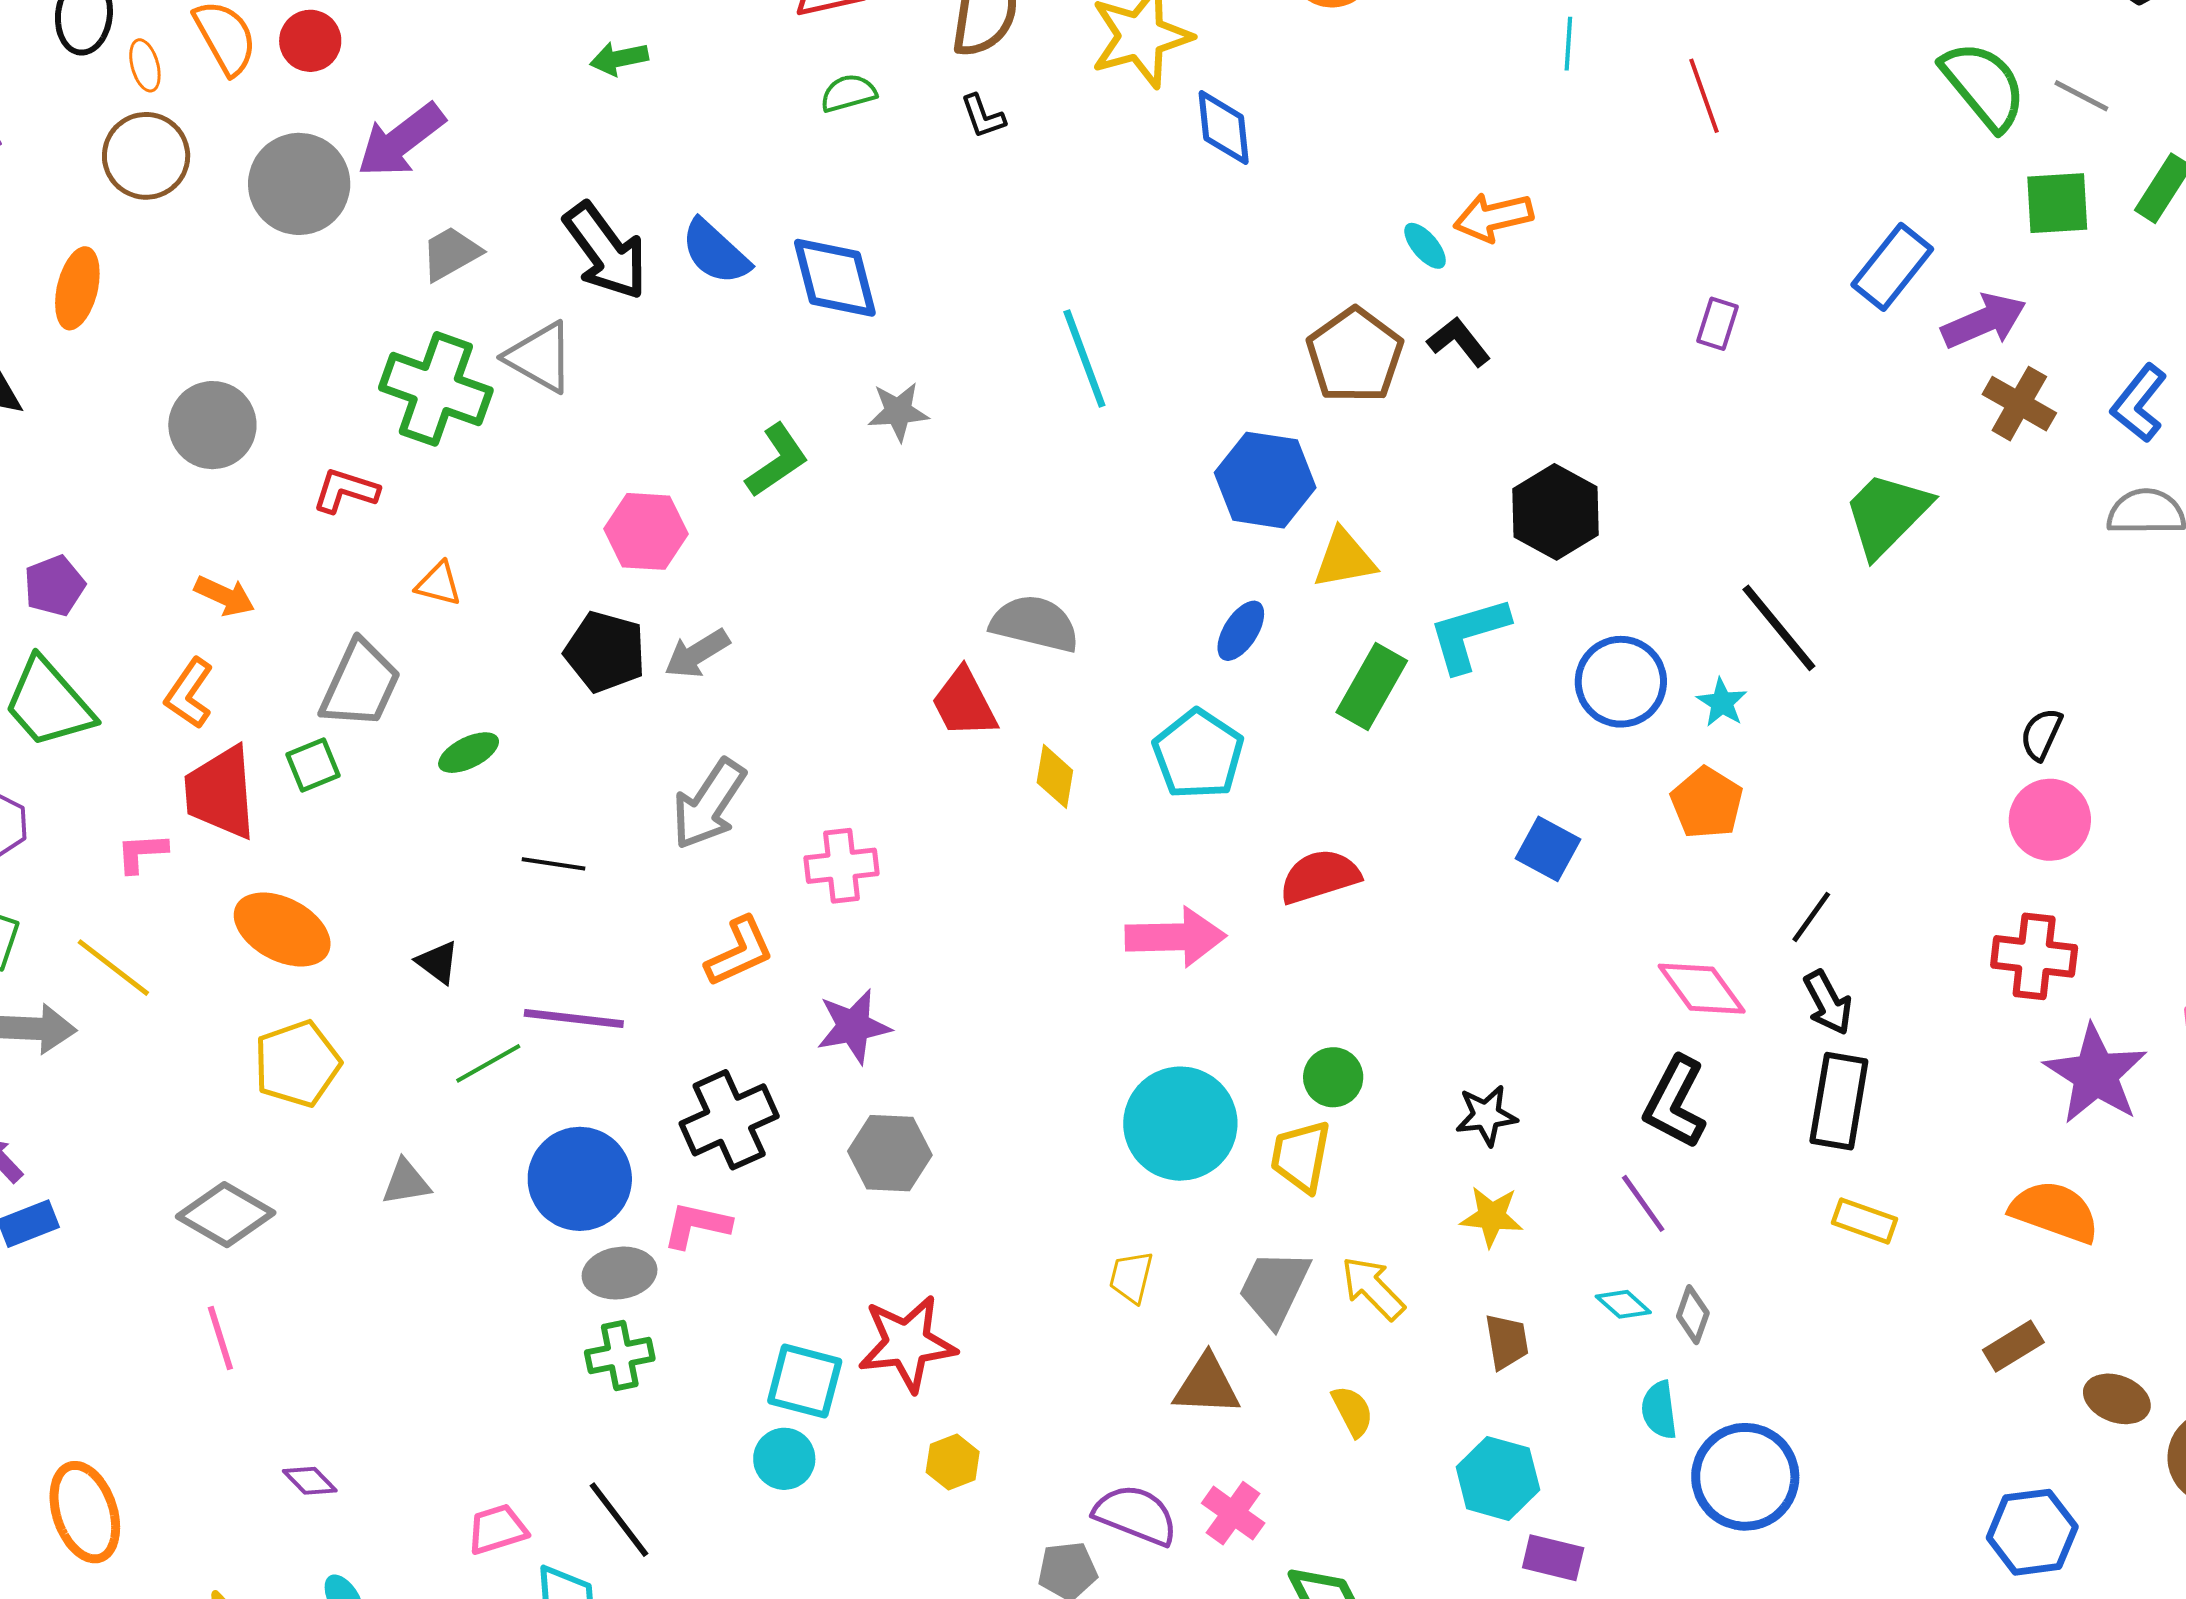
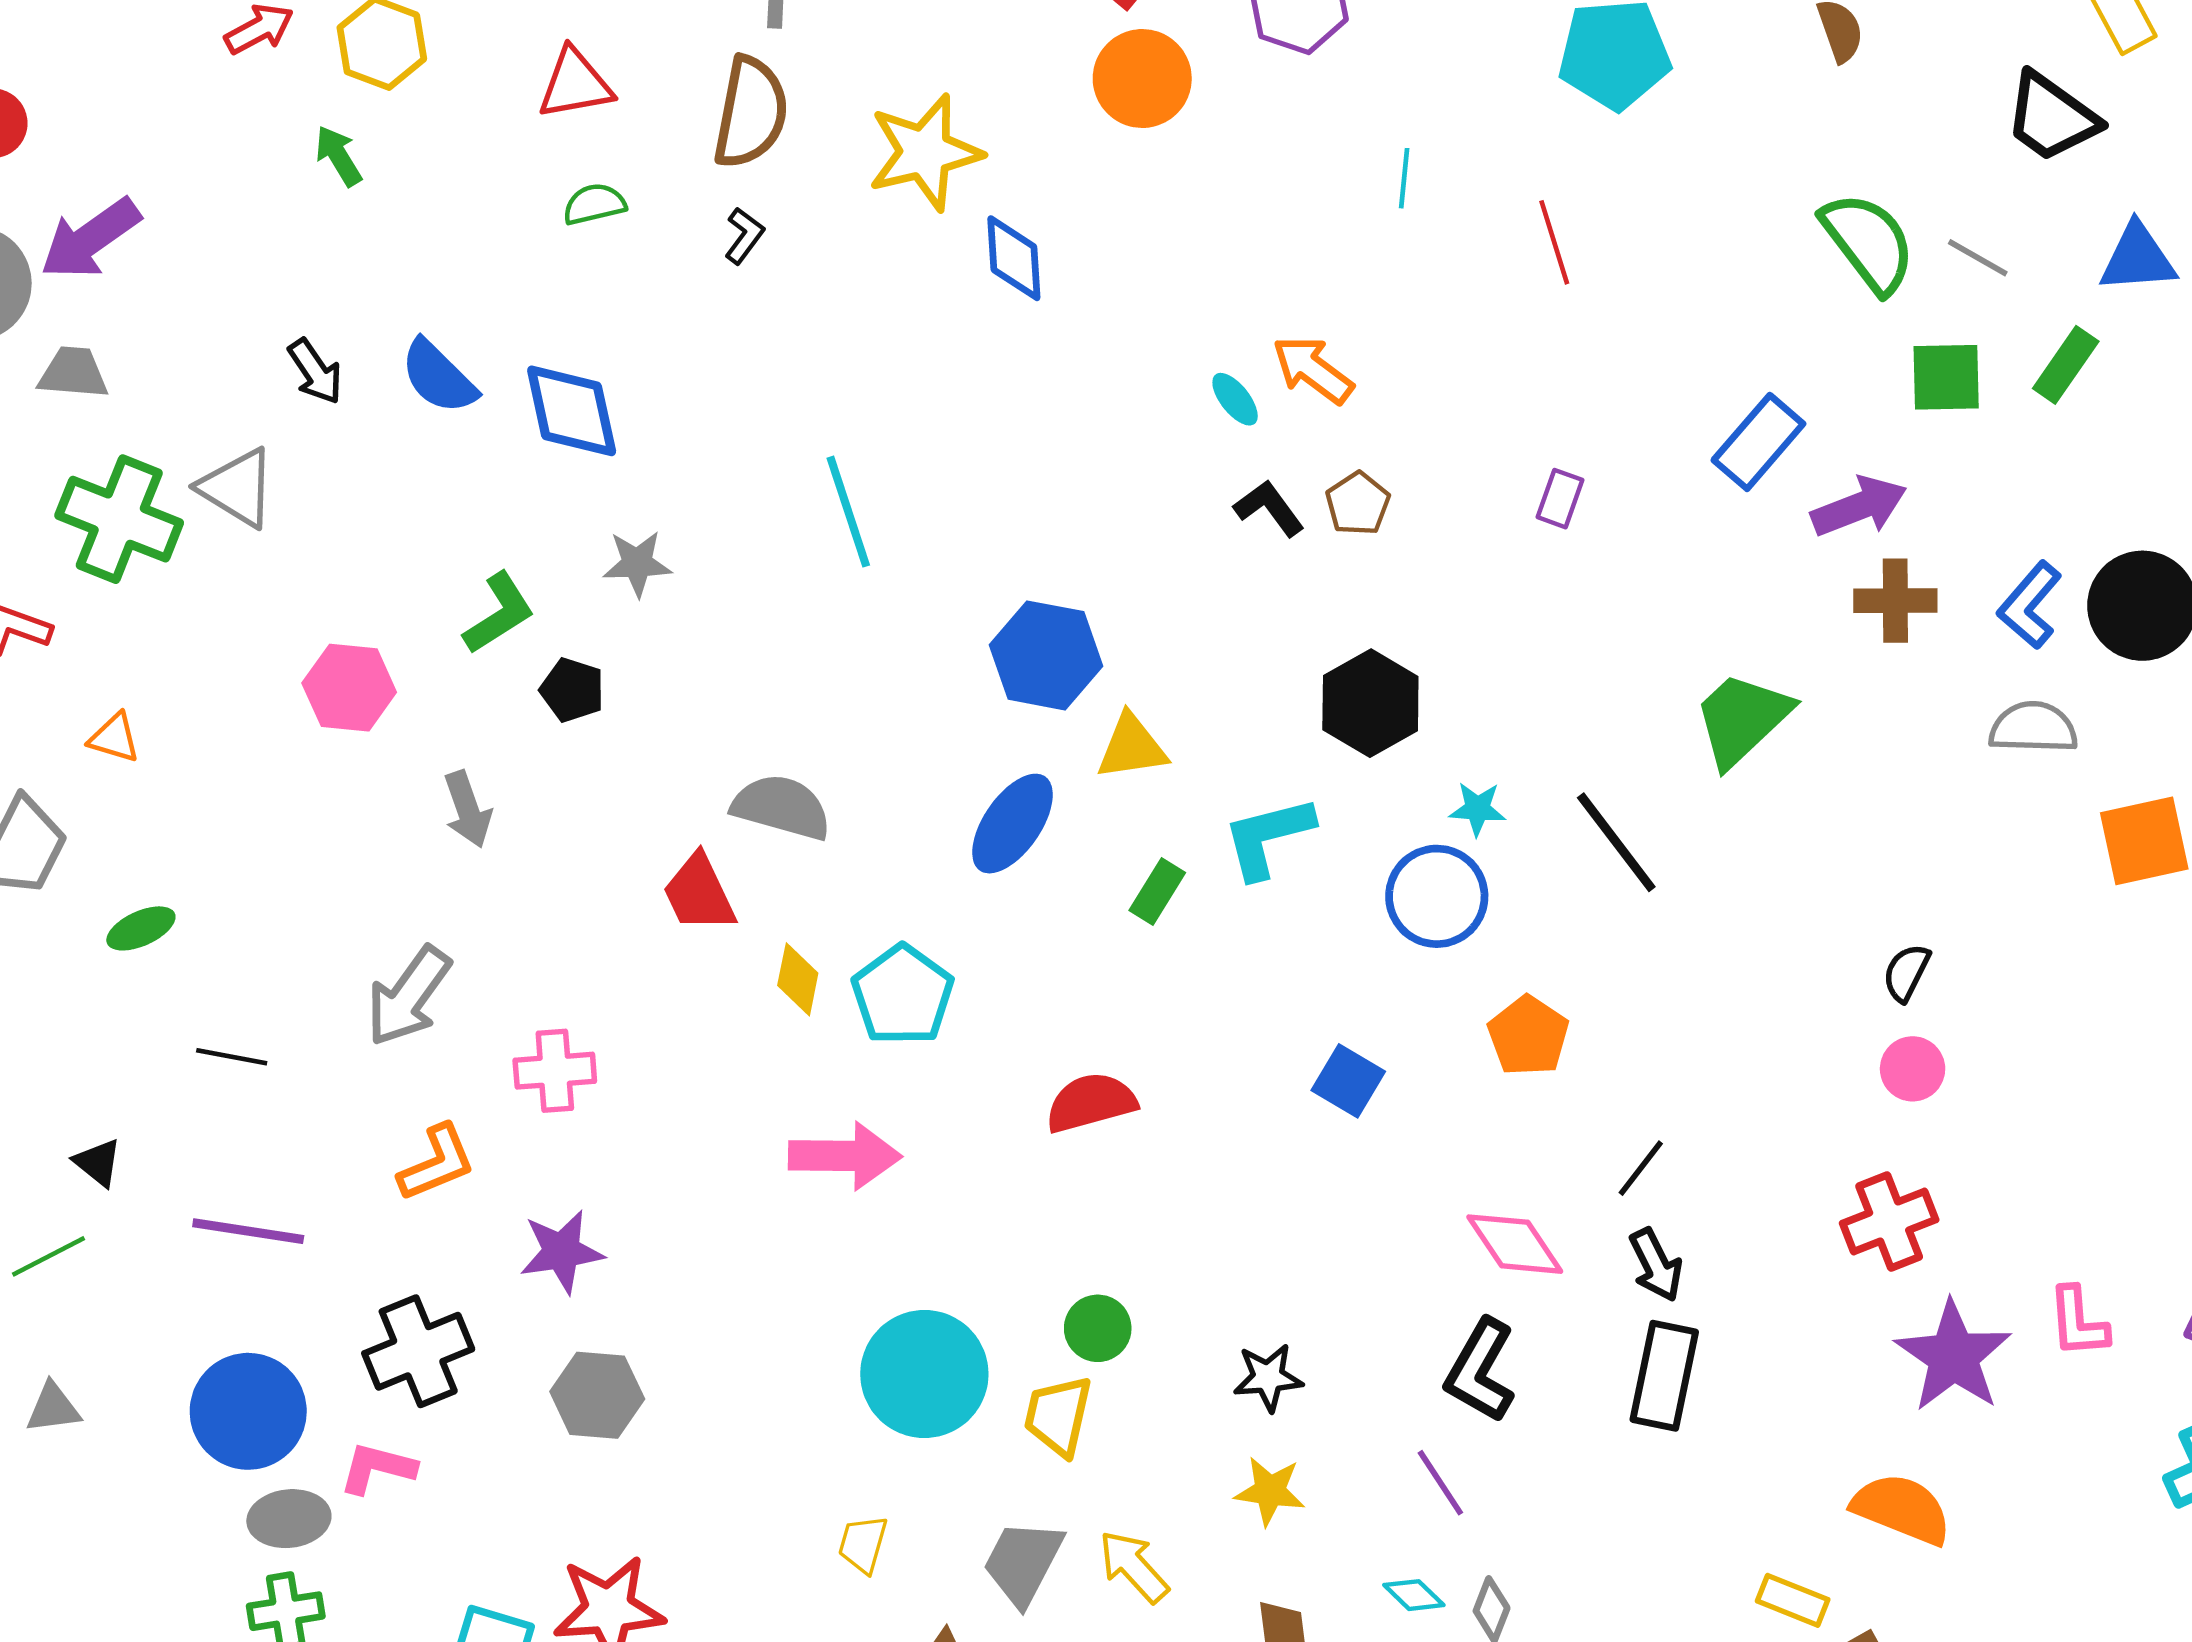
green arrow: (619, 58) -> (338, 156), turned 68
black L-shape: (983, 116) -> (744, 236), turned -126
orange arrow: (1493, 217) -> (1313, 370), turned 48
black arrow: (606, 251) -> (315, 372), size x0.6
gray trapezoid: (451, 253) -> (73, 373), moved, turned 32
brown pentagon: (1355, 355) -> (1358, 504), moved, size x0.6
brown cross: (2019, 404) -> (1895, 601), turned -32
blue ellipse: (1241, 631) -> (1012, 824), size x1.5
black pentagon: (605, 652) -> (572, 690), moved, size x0.7
gray arrow: (697, 654) -> (468, 809), moved, turned -80
green rectangle: (1372, 687) -> (1157, 891), size x0.7
cyan star: (1722, 703) -> (1478, 809), moved, turned -30
cyan pentagon: (1198, 754) -> (903, 995), moved
pink circle: (2050, 820) -> (1913, 1069), size x0.7
pink arrow: (1176, 937) -> (845, 1156), moved
red cross: (2034, 956) -> (1889, 1222), turned -30
green line: (488, 1063) -> (49, 1256), moved
yellow rectangle: (1864, 1221) -> (1793, 1600), moved

